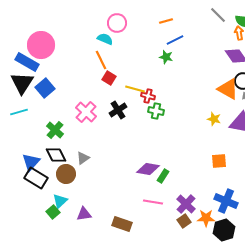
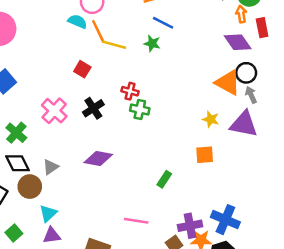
blue line: (175, 40) -> (163, 23), turned 54
orange line: (101, 60) -> (98, 31), moved
yellow line: (135, 89) -> (114, 45), moved
orange square: (219, 161) -> (205, 155), moved
purple diamond: (148, 169) -> (98, 158), moved
green rectangle: (163, 176) -> (164, 179), moved
cyan triangle: (60, 201) -> (48, 213), moved
purple cross: (186, 204) -> (190, 226), moved, turned 36

